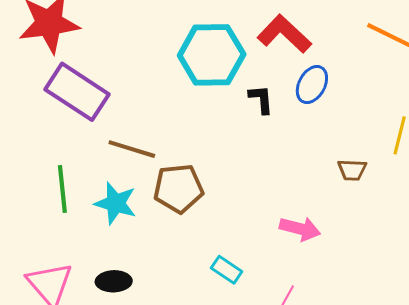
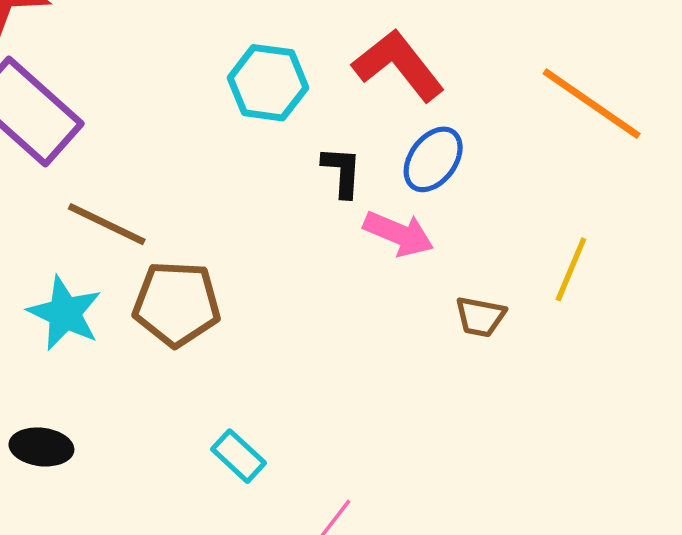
cyan hexagon: (212, 55) -> (268, 83), size x0.7
pink arrow: (300, 229) -> (398, 234), moved

